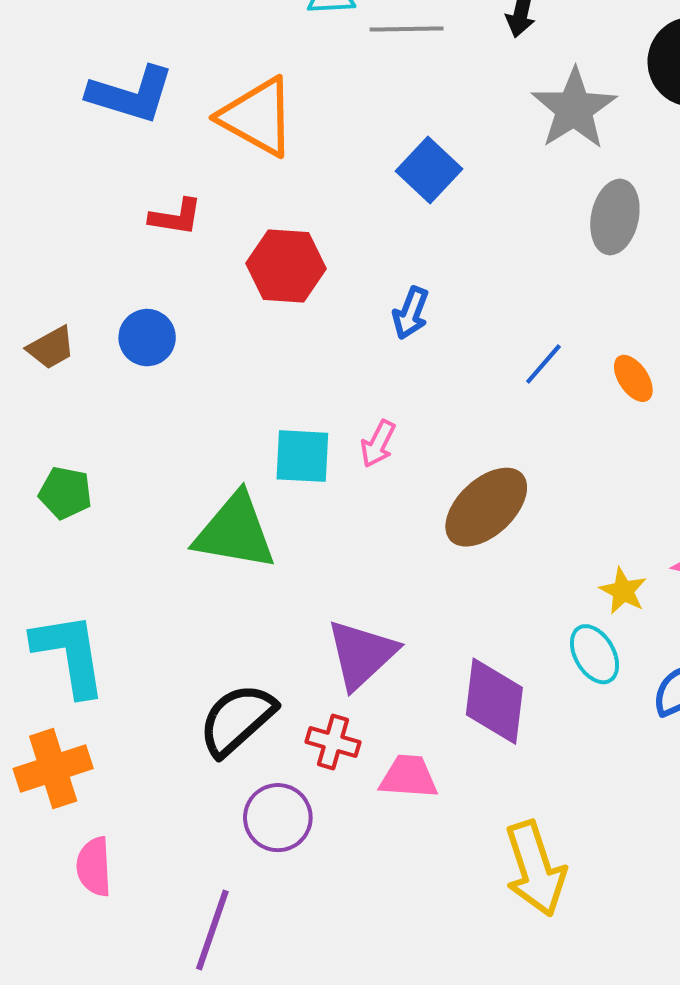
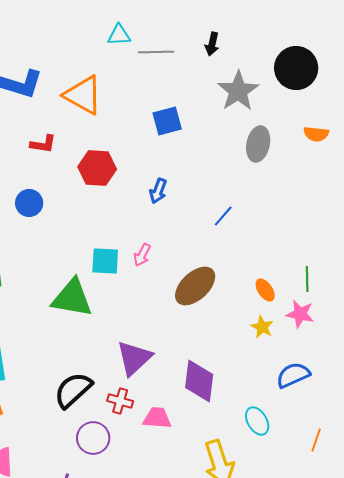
blue square: (429, 170) -> (167, 121), turned 32
orange ellipse: (633, 378) -> (265, 290), moved
cyan ellipse: (594, 654) -> (257, 421), moved

